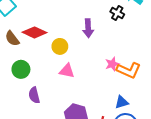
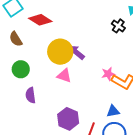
purple arrow: (88, 28) -> (76, 52), moved, turned 126
red diamond: (34, 32) -> (40, 20), moved
yellow circle: (60, 46) -> (60, 52), size x1.6

